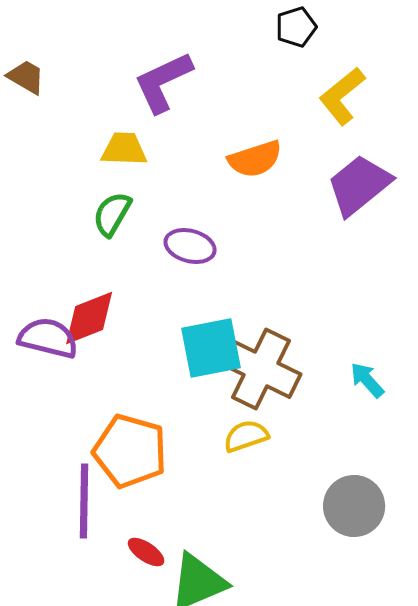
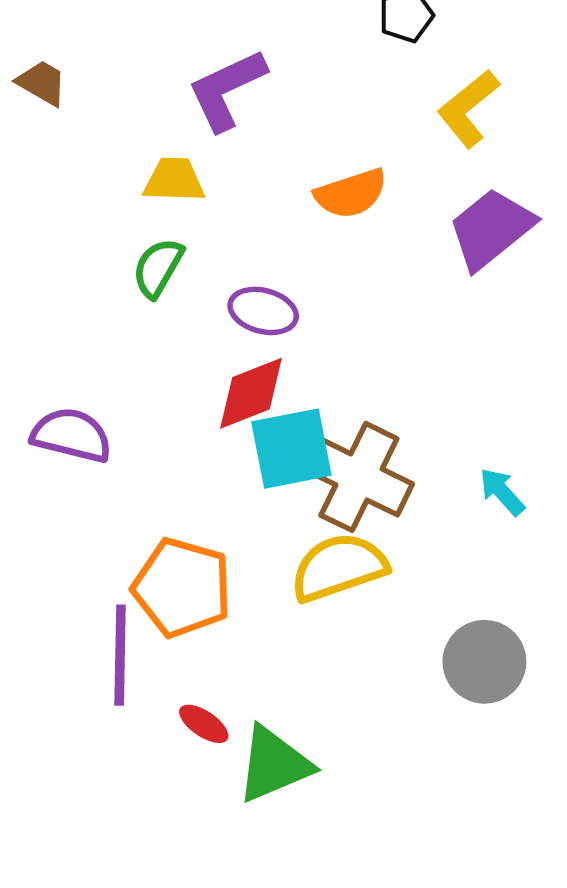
red diamond: (89, 318) -> (251, 393), moved
yellow semicircle: (246, 436) -> (339, 567), size x1.6

